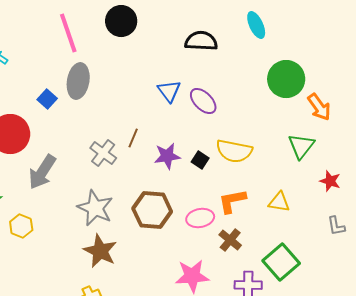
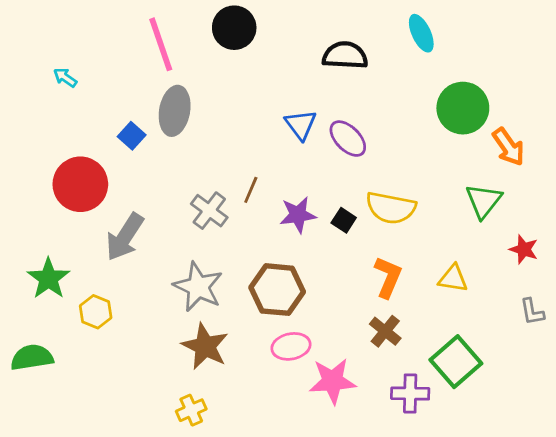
orange L-shape: (232, 201) -> (388, 277), turned 124
pink ellipse: (200, 218) -> (291, 346), moved

